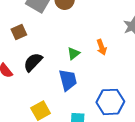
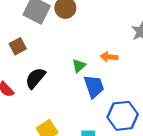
orange arrow: (102, 47) -> (109, 57), turned 119
blue trapezoid: (68, 80) -> (94, 86), moved

